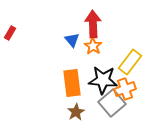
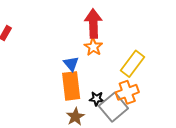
blue triangle: (72, 40) -> (71, 64), moved
black star: (103, 80) -> (97, 99), moved, size x0.5

